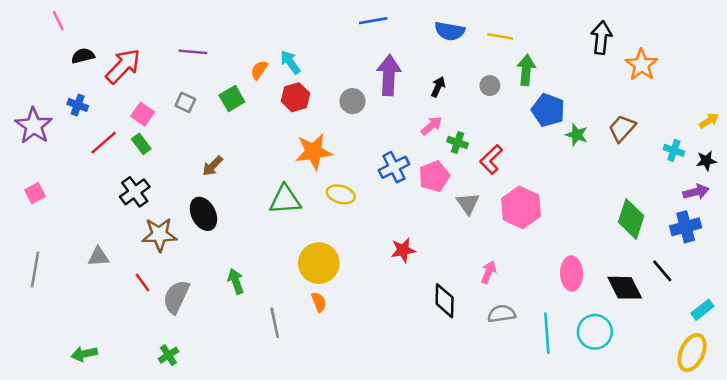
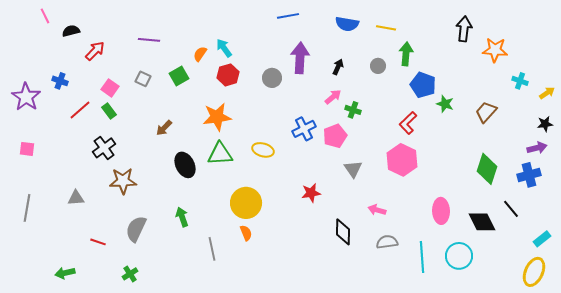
black semicircle: (83, 56) -> (71, 31), moved
orange star: (642, 65) -> (495, 50), turned -30
red arrow: (123, 66) -> (95, 51), size x0.7
brown trapezoid: (622, 128) -> (486, 112), moved
cyan cross: (674, 150) -> (520, 81), moved
orange star: (314, 152) -> (217, 117), moved
red L-shape: (491, 159) -> (408, 123), moved
pink square: (35, 193) -> (27, 149), turned 35
gray triangle: (468, 203) -> (353, 169), moved
black ellipse: (203, 214) -> (185, 165), moved
pink arrow: (489, 272) -> (377, 210), turned -96
red line: (143, 283) -> (98, 242), moved, turned -35

